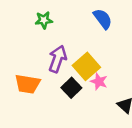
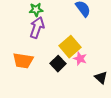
purple arrow: (58, 59) -> (37, 28), moved

